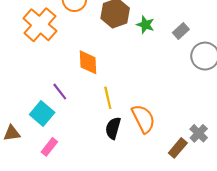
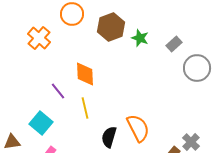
orange cross: (40, 25) -> (39, 38), size x0.7
purple line: (60, 92) -> (58, 91), moved
yellow line: (108, 98) -> (85, 108), moved

